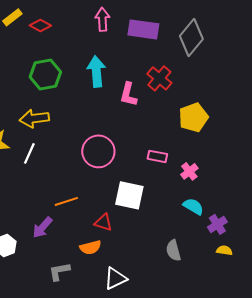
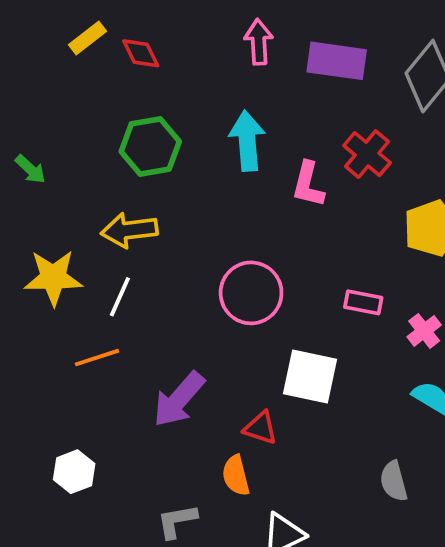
red diamond: (40, 25) -> (141, 53), turned 35
orange line: (66, 201) -> (97, 358), moved
purple arrow: (42, 227) -> (179, 399), moved, size x1.4
orange semicircle: (90, 247) -> (236, 475), turned 90

